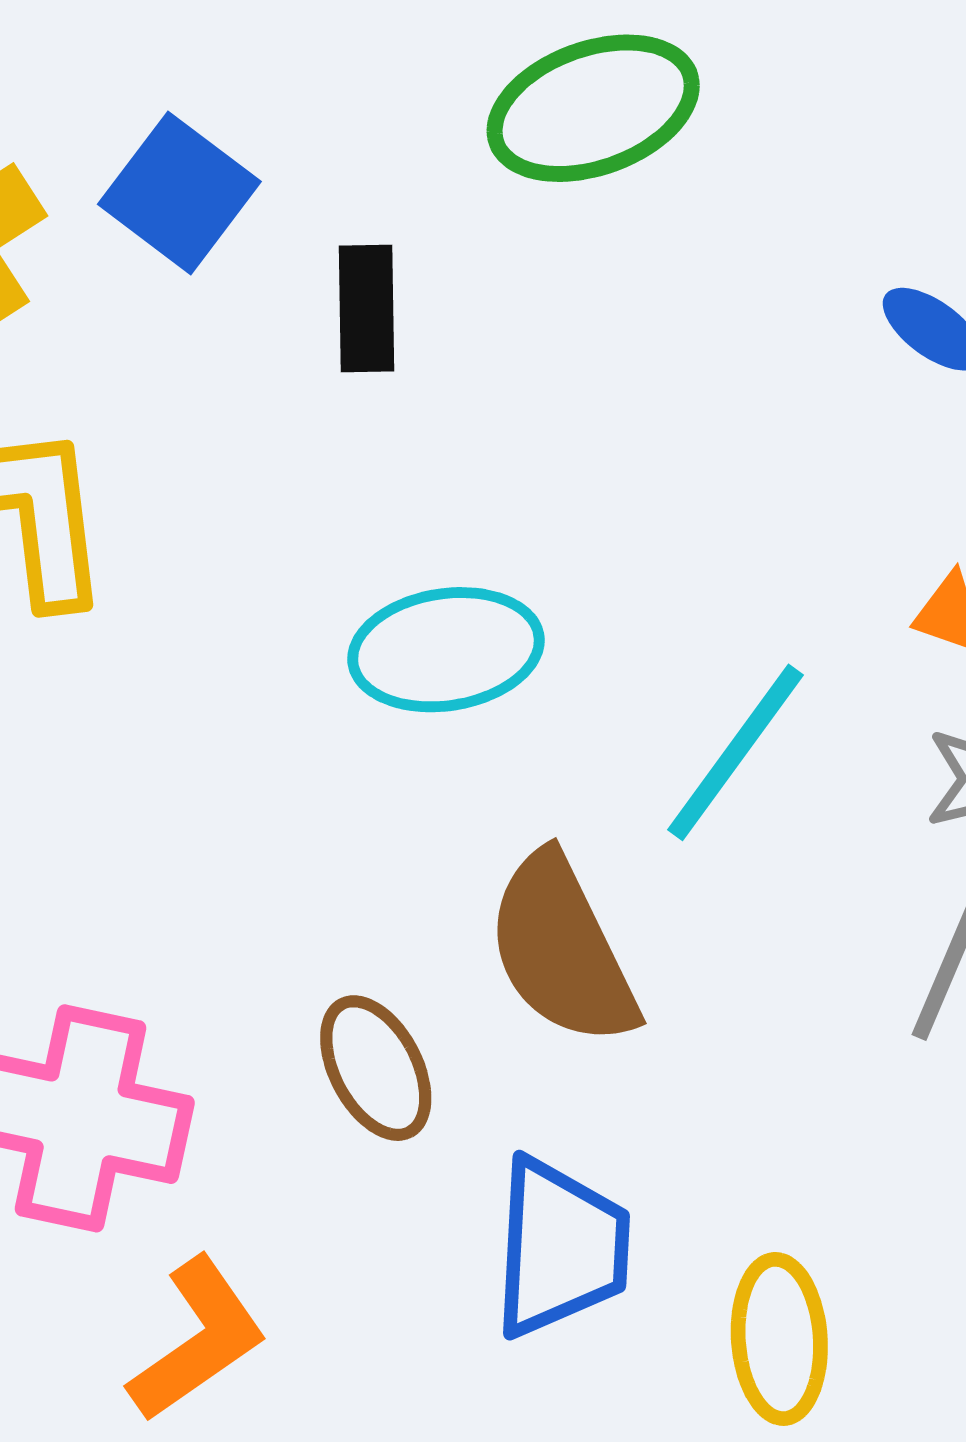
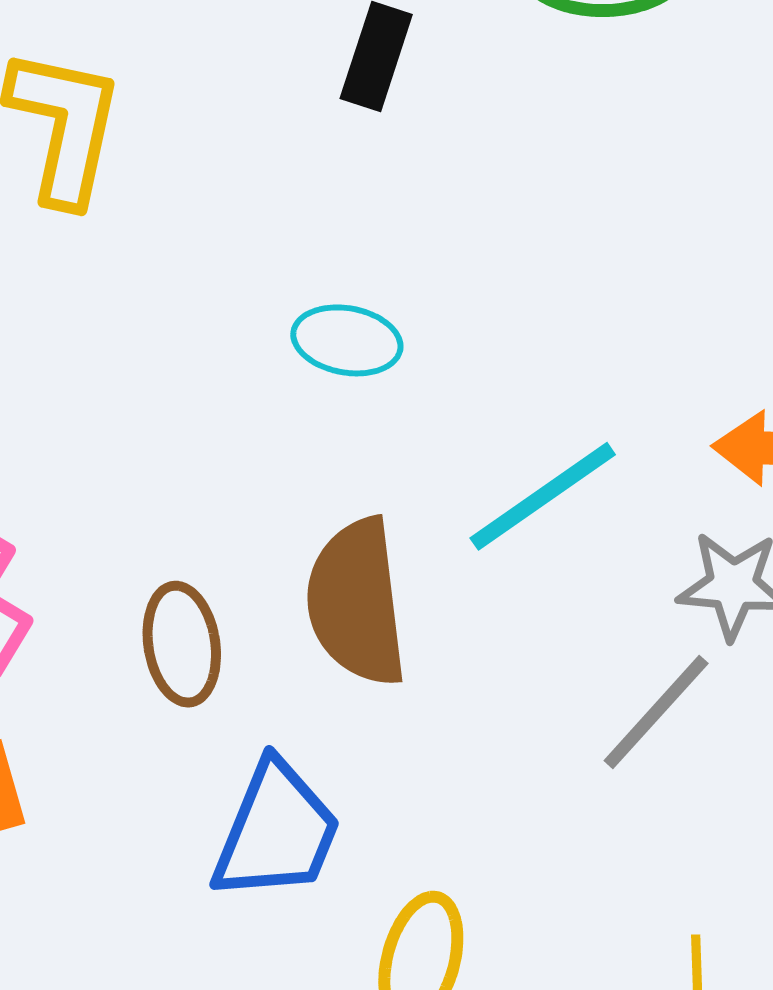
cyan ellipse: (446, 650) -> (347, 340), size x0.7

